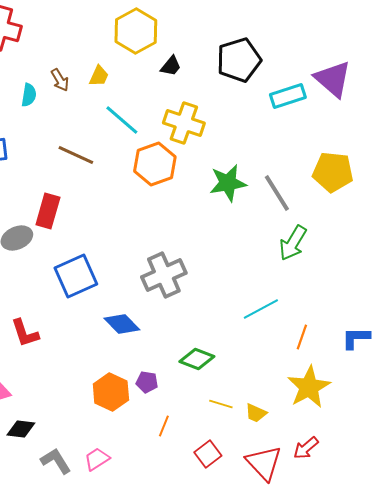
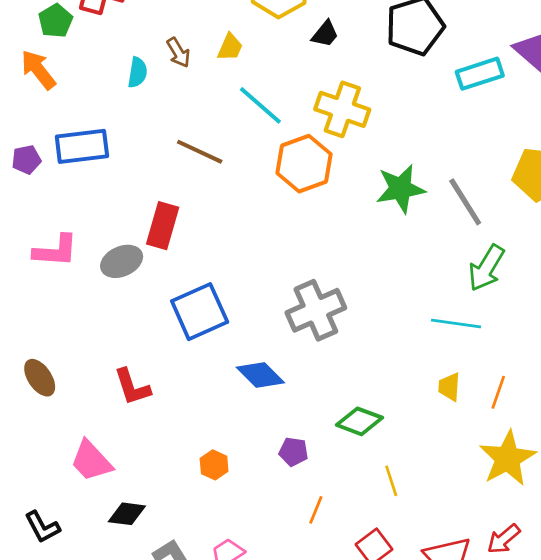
cyan line: (261, 309) -> (456, 323), moved, turned 36
orange hexagon: (111, 392) -> (214, 465), moved, size x0.6
yellow line: (221, 404) -> (391, 481), turned 55
yellow trapezoid: (256, 413) -> (449, 387), moved, turned 70

